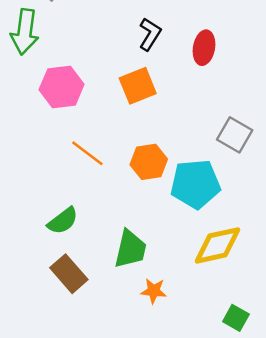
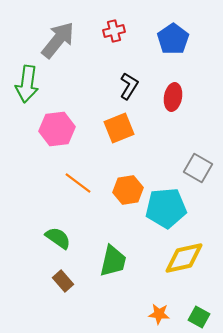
green semicircle: (63, 221) -> (58, 238), turned -108
brown rectangle: (69, 274) -> (63, 281), size x0.7
orange star: (154, 291) -> (159, 314), moved

